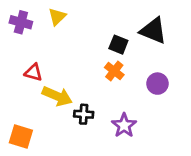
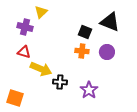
purple cross: (21, 22) -> (25, 27), moved
orange cross: (114, 71) -> (82, 51), turned -32
purple circle: (157, 84) -> (107, 52), moved

